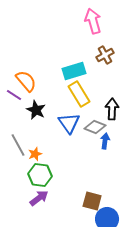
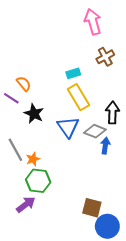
cyan rectangle: (74, 71) -> (73, 73), size x0.6
orange semicircle: (26, 81) -> (24, 84), size x0.7
purple arrow: (39, 198) -> (26, 205), moved

